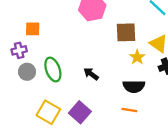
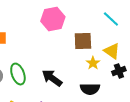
black arrow: (91, 74) -> (52, 78), size x1.5

